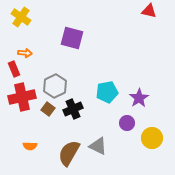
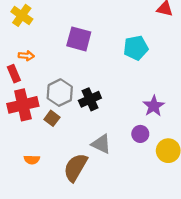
cyan pentagon: (107, 92) -> (136, 48), moved
black cross: (73, 109) -> (90, 99), moved
gray triangle: (98, 146) -> (101, 144), moved

